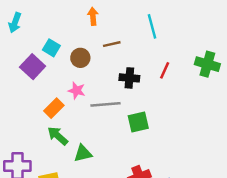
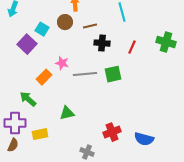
brown circle: (80, 58) -> (65, 22), moved
black cross: (129, 78) -> (102, 43), moved
green square: (138, 122) -> (113, 74), moved
green arrow: (58, 136) -> (28, 99), moved

